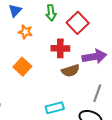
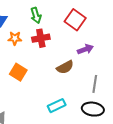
red square: (78, 23) -> (75, 20), moved
red cross: (60, 48) -> (41, 38), moved
purple arrow: (94, 57) -> (85, 49), size x0.7

